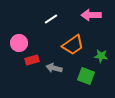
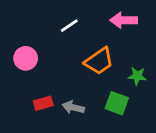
red rectangle: (32, 60) -> (43, 103), moved
gray arrow: (54, 68) -> (73, 107), moved

